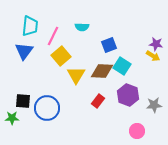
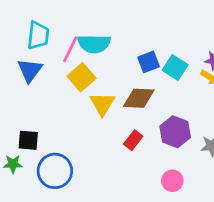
cyan semicircle: (82, 27) -> (94, 44), moved, size x1.6
cyan square: (122, 66) -> (175, 67), moved
blue circle: (47, 108) -> (55, 171), moved
pink circle: (137, 131) -> (172, 181), moved

